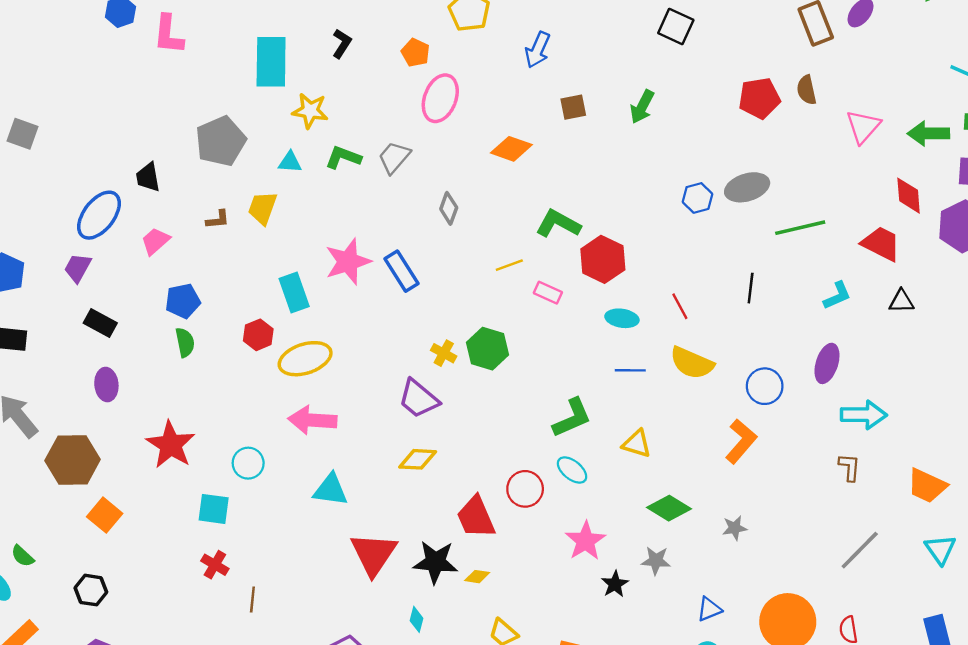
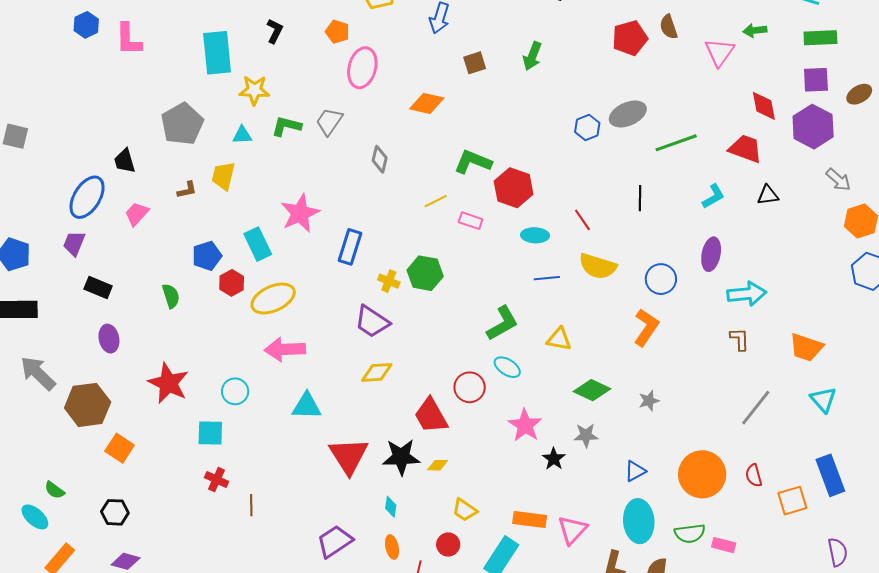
green arrow: (928, 133) -> (755, 30), moved, size x0.7
blue rectangle: (402, 271) -> (350, 247), moved, turned 56
blue pentagon: (183, 301) -> (207, 256), moved

